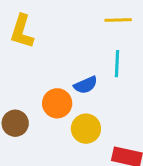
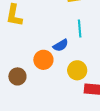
yellow circle: (86, 129) -> (77, 70), moved

